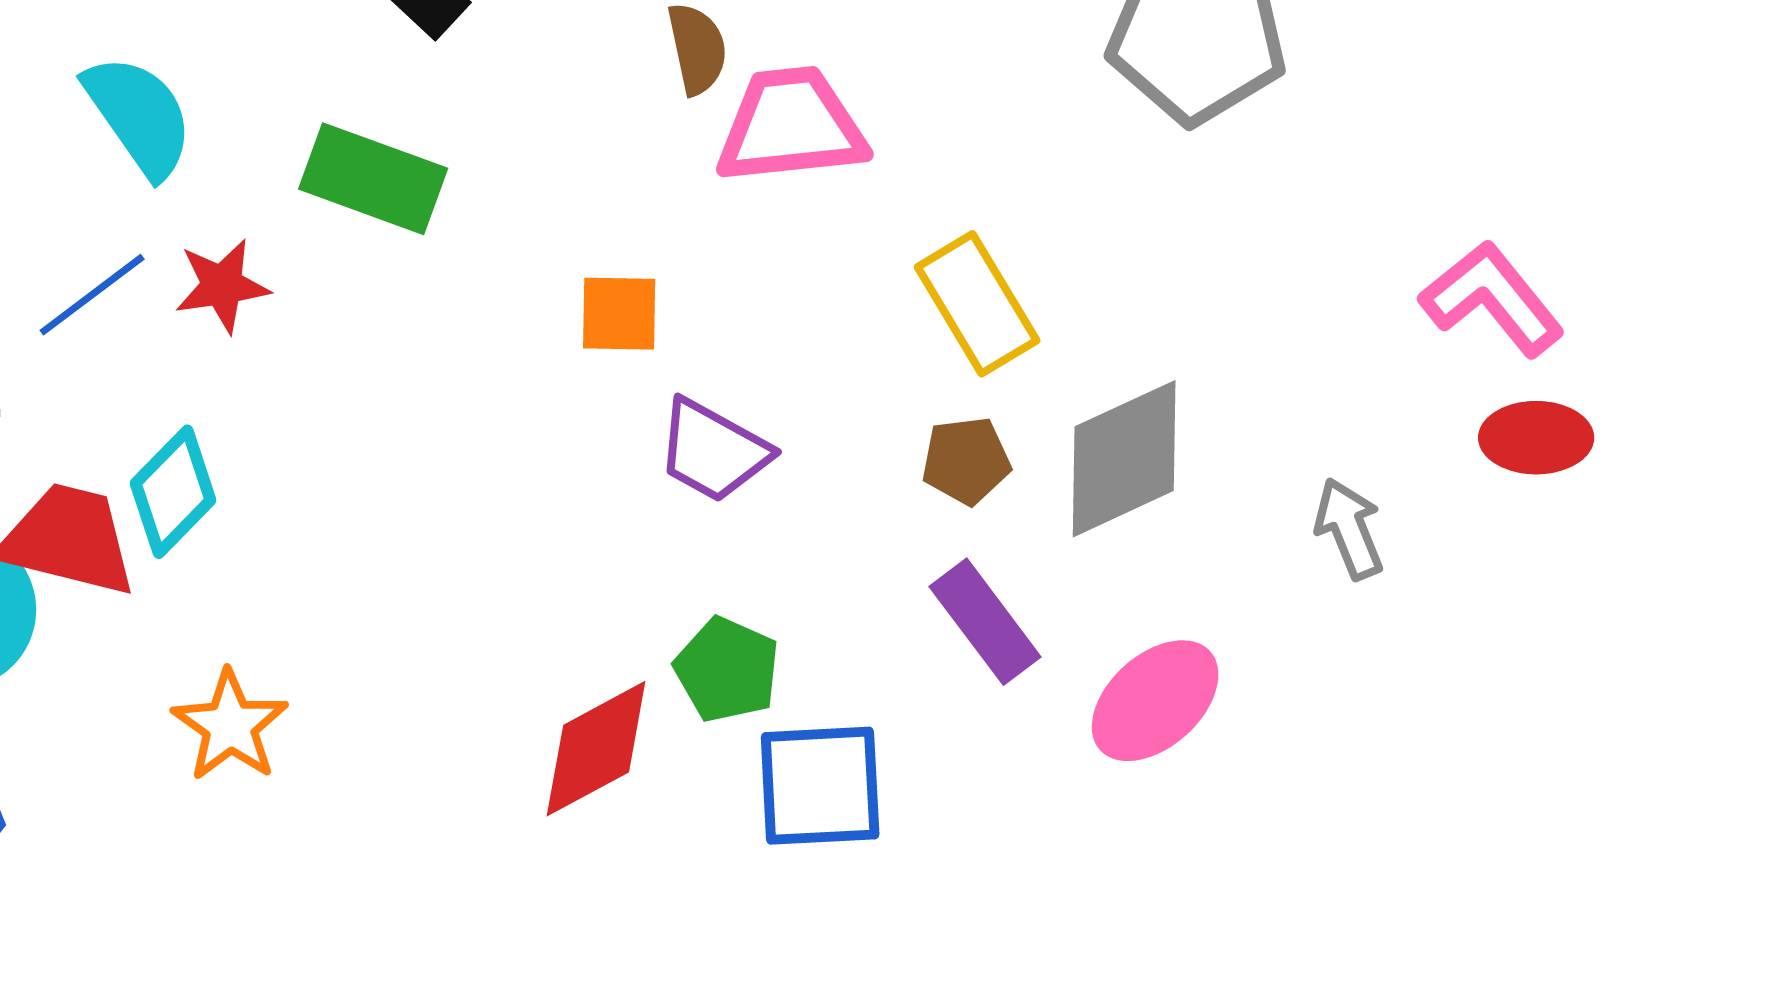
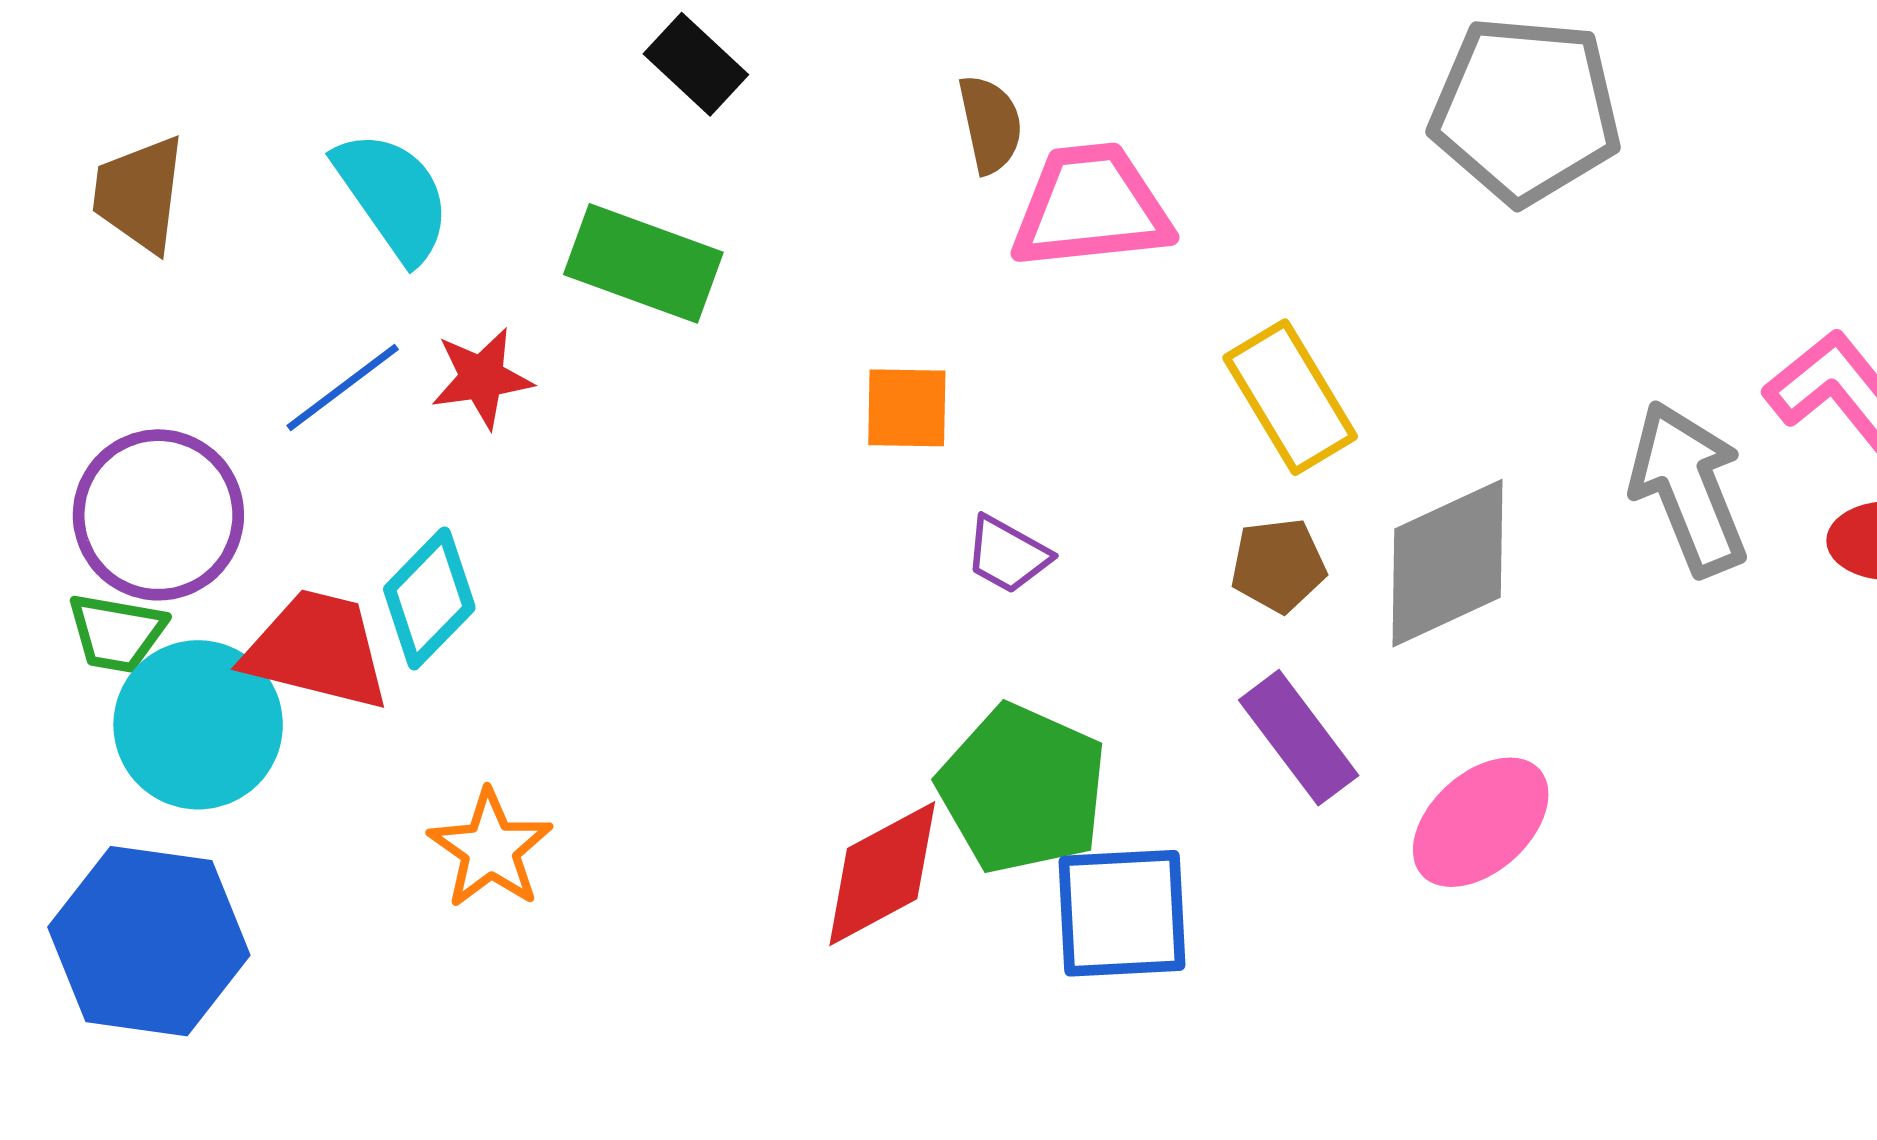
purple trapezoid: (713, 451) -> (1007, 555), size x0.7
gray arrow: (1349, 529) -> (1688, 488), moved, size x1.6
green pentagon: (727, 670) -> (1022, 789), size x1.5

